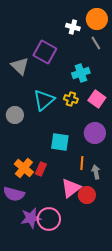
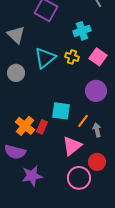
gray triangle: (20, 66) -> (16, 35), moved
cyan square: (60, 142) -> (61, 111), moved
orange line: (82, 163) -> (83, 121), turned 32
red circle: (87, 195) -> (97, 162), moved
pink circle: (49, 219) -> (79, 178), moved

